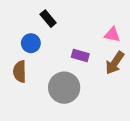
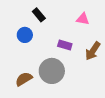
pink triangle: (112, 35) -> (83, 19), moved
brown semicircle: (20, 72) -> (24, 79), moved, turned 60

